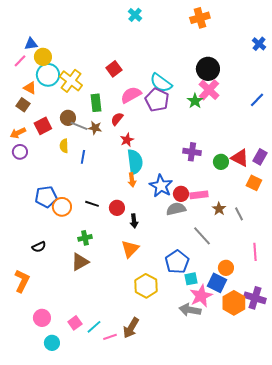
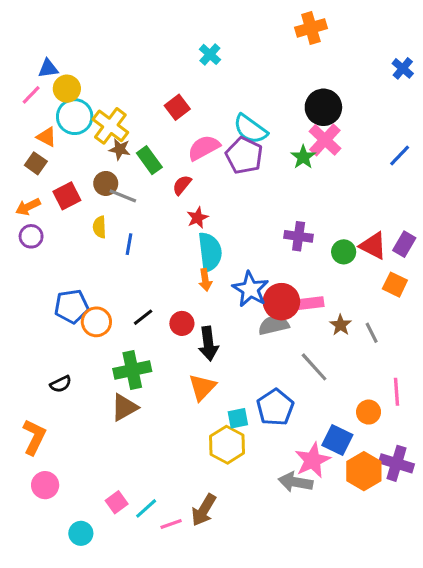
cyan cross: (135, 15) -> (210, 54), moved
green rectangle: (96, 103) -> (149, 160), turned -30
brown star: (95, 128) -> (120, 149), moved
red circle: (181, 194) -> (281, 302), size x1.5
black line: (92, 204) -> (143, 317), turned -56
black arrow: (134, 221) -> (208, 344), size x1.5
green cross: (85, 238) -> (132, 370), size x1.6
orange circle: (226, 268) -> (369, 412), moved
cyan square: (191, 279) -> (238, 418), moved
pink circle: (42, 318) -> (45, 485), moved

